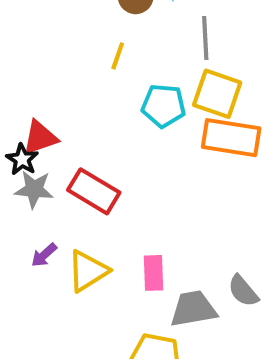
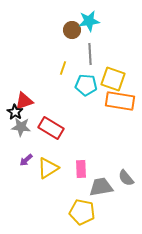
gray line: (205, 38) -> (90, 54), moved
yellow line: (118, 56) -> (63, 68), moved

